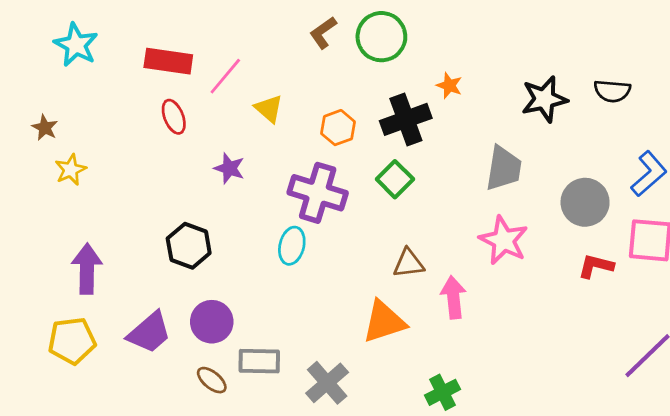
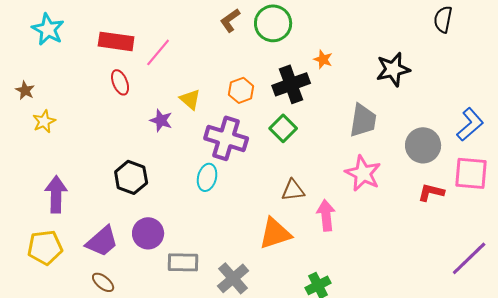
black semicircle: (612, 91) -> (443, 19), moved, turned 96
yellow triangle: (269, 109) -> (190, 99), moved
brown ellipse: (212, 380) -> (103, 282), moved

